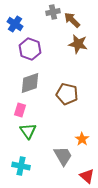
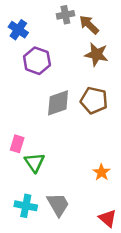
gray diamond: (30, 83) -> (58, 103), moved
brown pentagon: (67, 94) -> (94, 100), moved
pink rectangle: (20, 110) -> (17, 144), moved
gray trapezoid: (63, 156) -> (58, 205), moved

